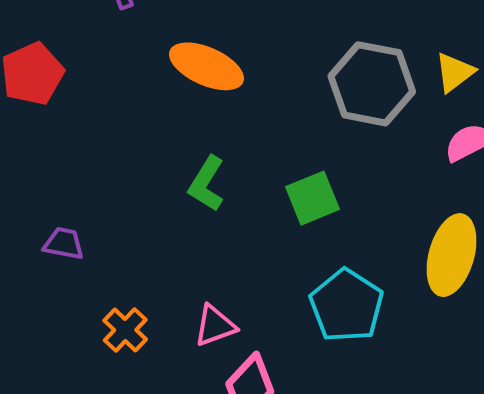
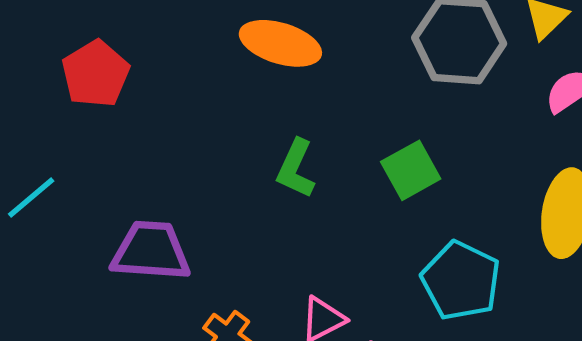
purple trapezoid: (64, 244) -> (151, 251), size x1.8

